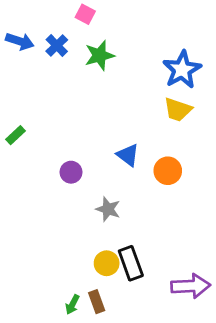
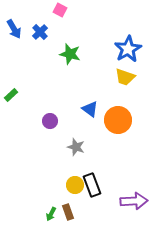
blue arrow: (20, 41) -> (14, 29), turned 42
green star: (99, 55) -> (70, 54), moved, turned 30
orange circle: (168, 171) -> (118, 120), size x1.4

